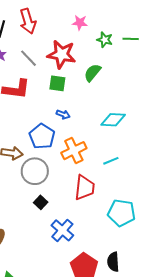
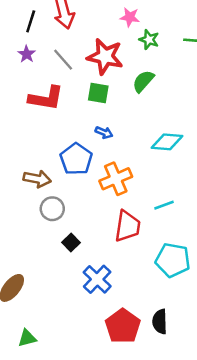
green star: (105, 40) -> (149, 40), moved
cyan line: (111, 161) -> (164, 205), moved
gray circle: (35, 171) -> (52, 209), moved, size x0.7

